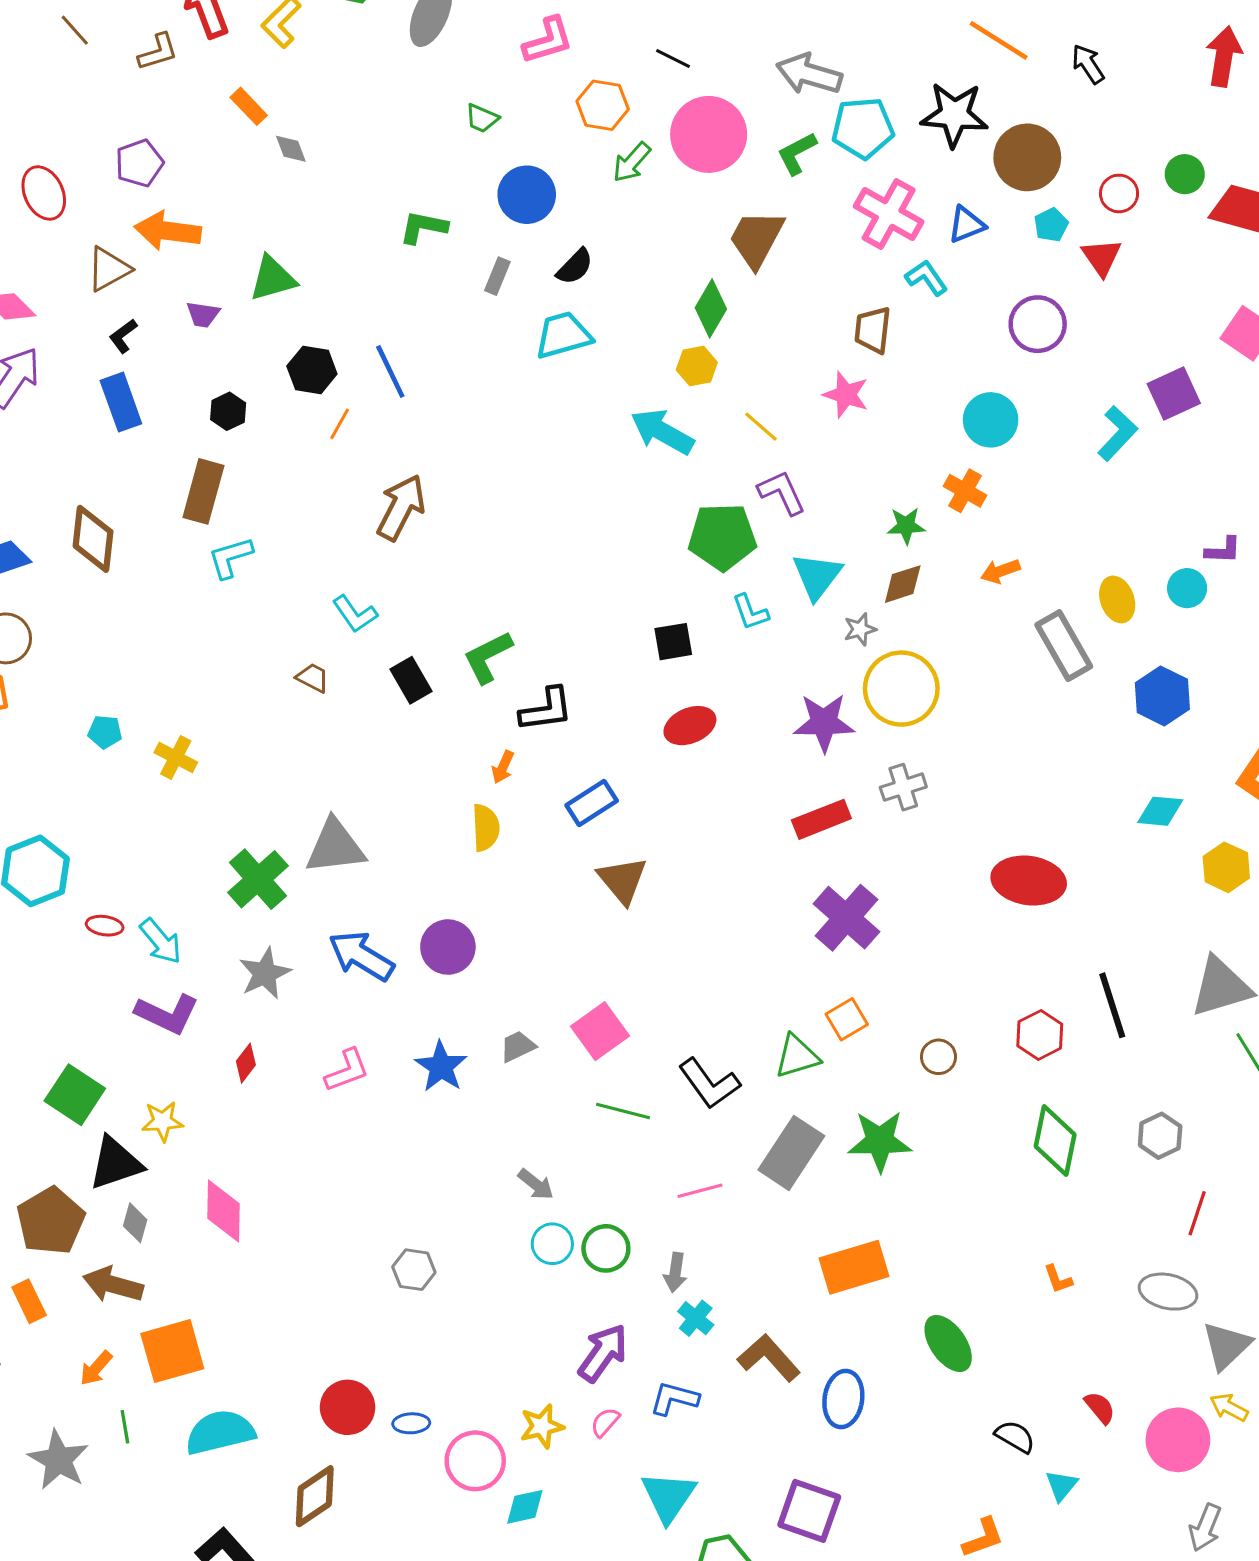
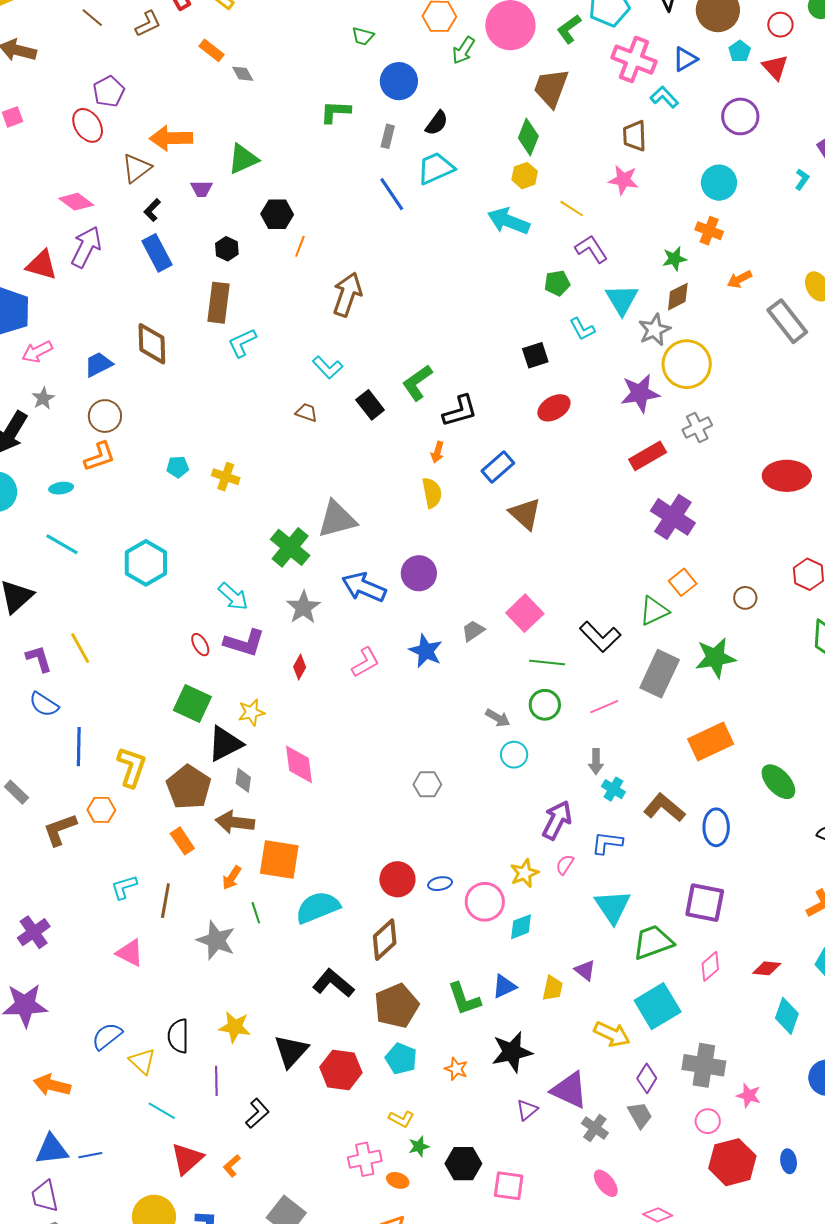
purple pentagon: (139, 163) -> (109, 91), moved
blue line: (390, 371) -> (392, 194), moved
cyan L-shape: (1117, 433) -> (802, 179), size x0.6
green pentagon: (722, 537) -> (557, 283), size x0.6
gray star: (860, 629) -> (655, 330), size x1.5
red ellipse: (105, 926) -> (200, 645), moved, turned 60
green circle: (606, 1248) -> (545, 705), moved
orange square: (172, 1351) -> (279, 860), turned 33

